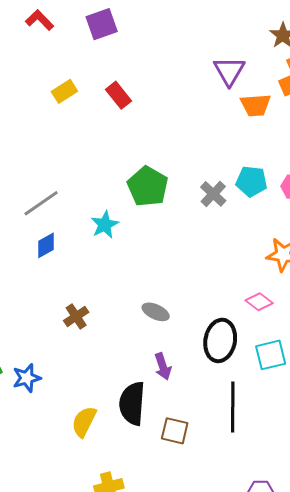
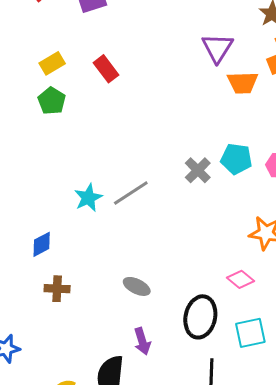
green pentagon: (148, 186) -> (52, 101), moved, size x0.7
gray line: (41, 203) -> (131, 193), moved
blue diamond: (46, 245) -> (42, 244), moved
brown cross: (76, 316) -> (57, 289), turned 35

